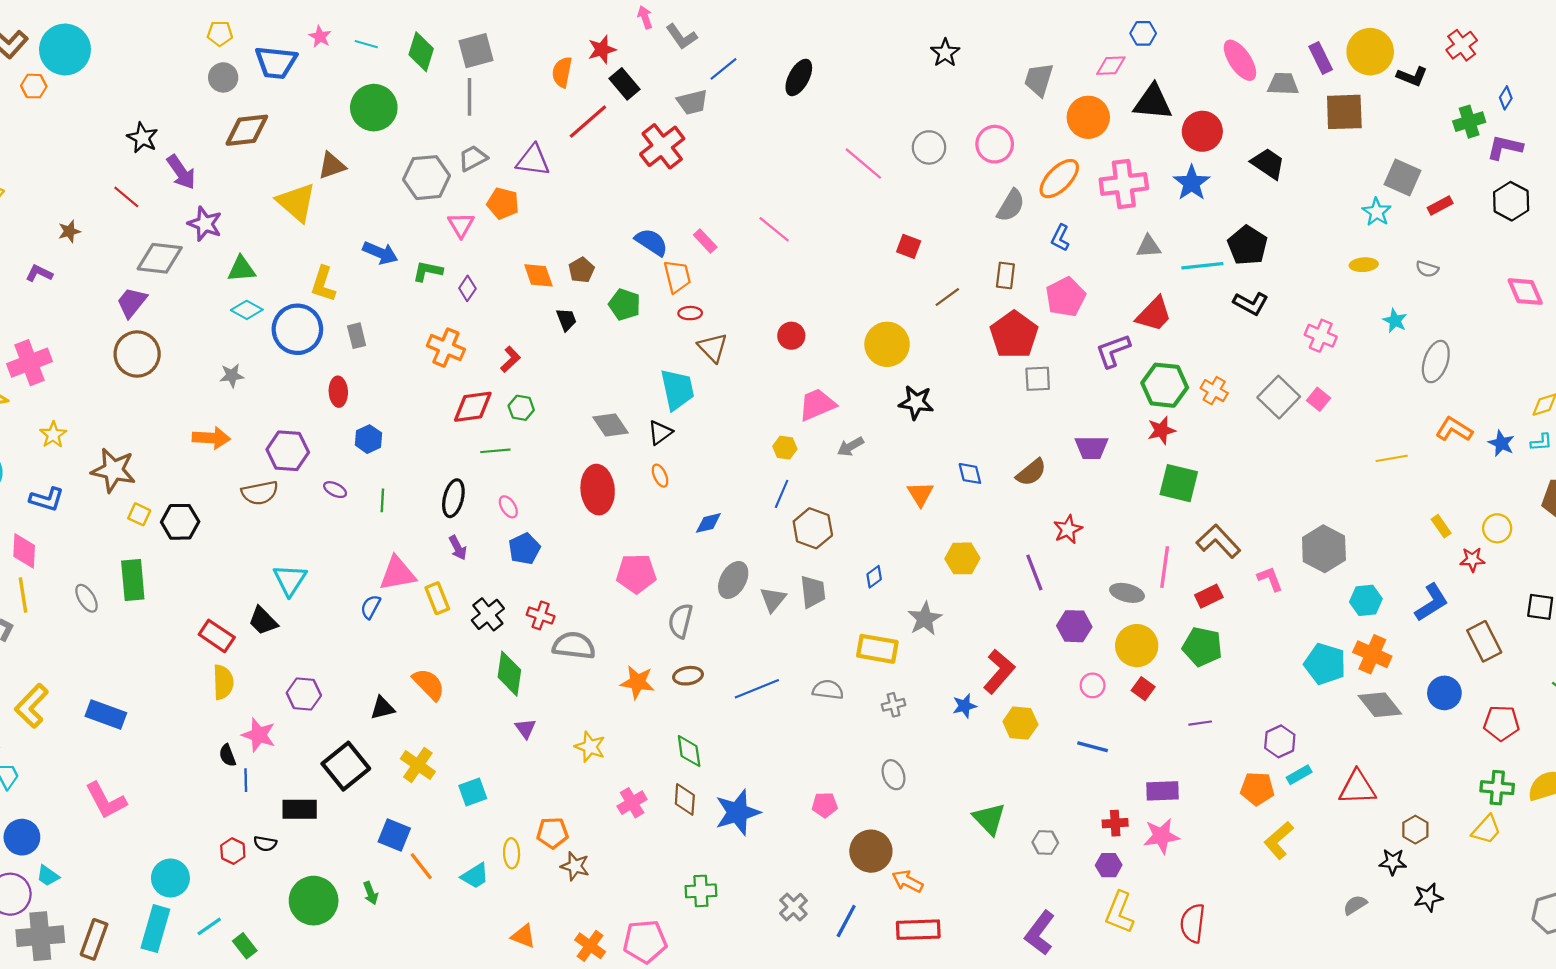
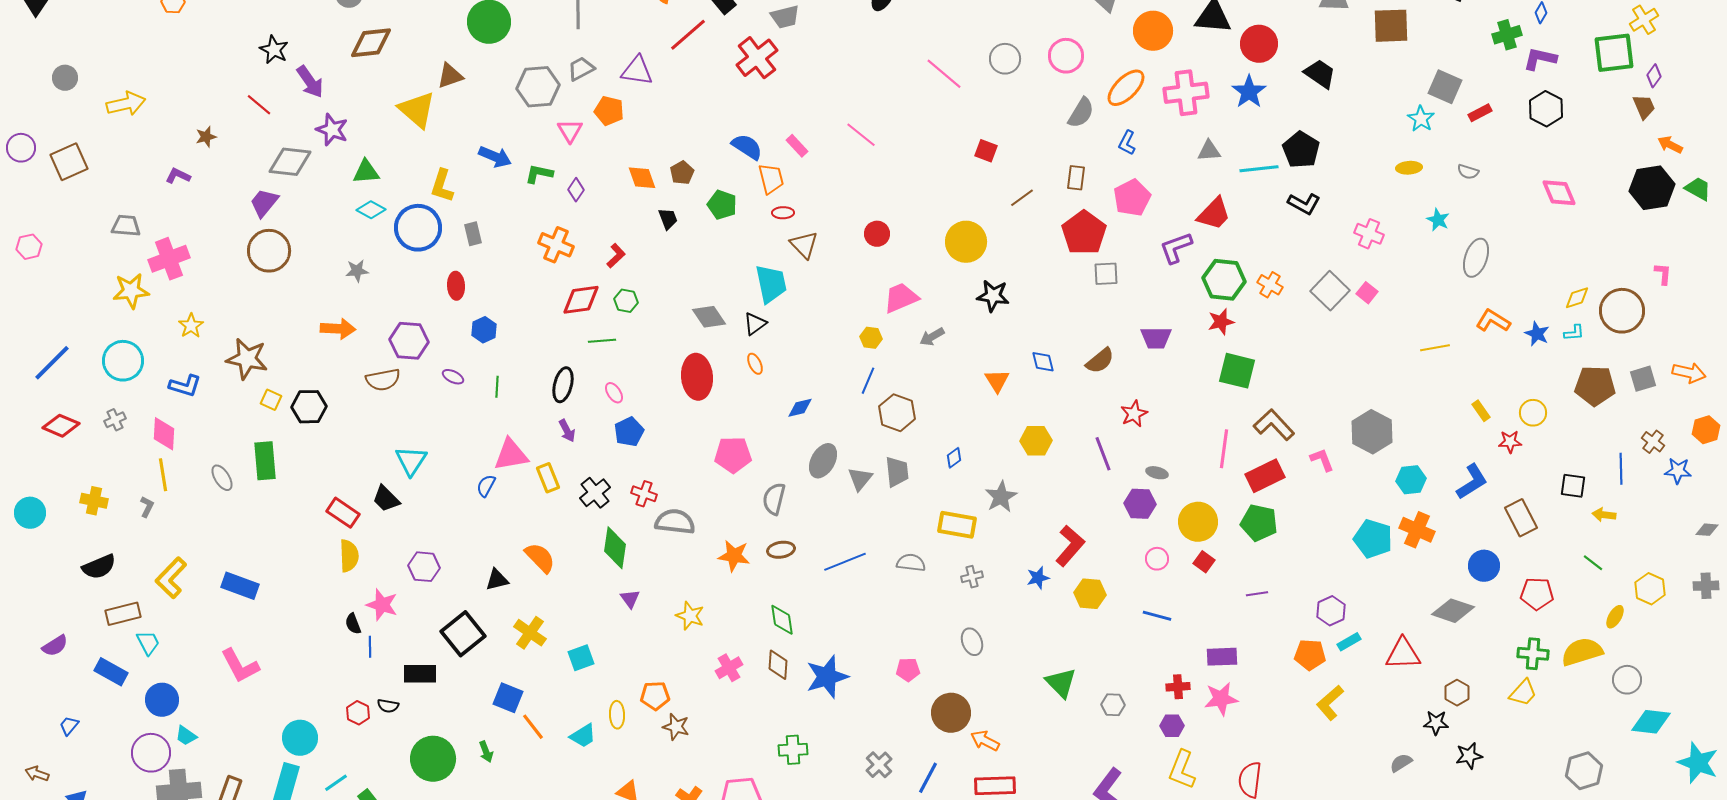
gray ellipse: (1127, 593) -> (1157, 473), moved, size x0.7
red rectangle: (1209, 596) -> (1265, 476), size x1.5
gray diamond: (1380, 705) -> (1453, 611), moved, turned -33

